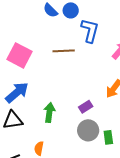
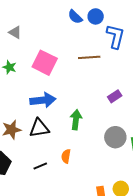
blue arrow: (17, 92) -> (43, 100), turned 35
purple rectangle: (86, 107) -> (115, 96), moved

